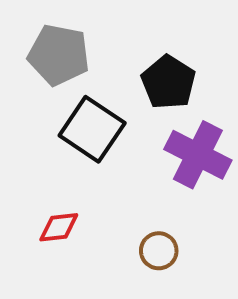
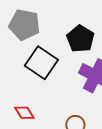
red diamond: (59, 227) -> (24, 113), turned 65

